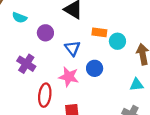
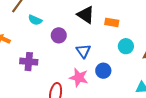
orange rectangle: (99, 32) -> (112, 22), moved
purple cross: (26, 64) -> (29, 62), moved, turned -30

